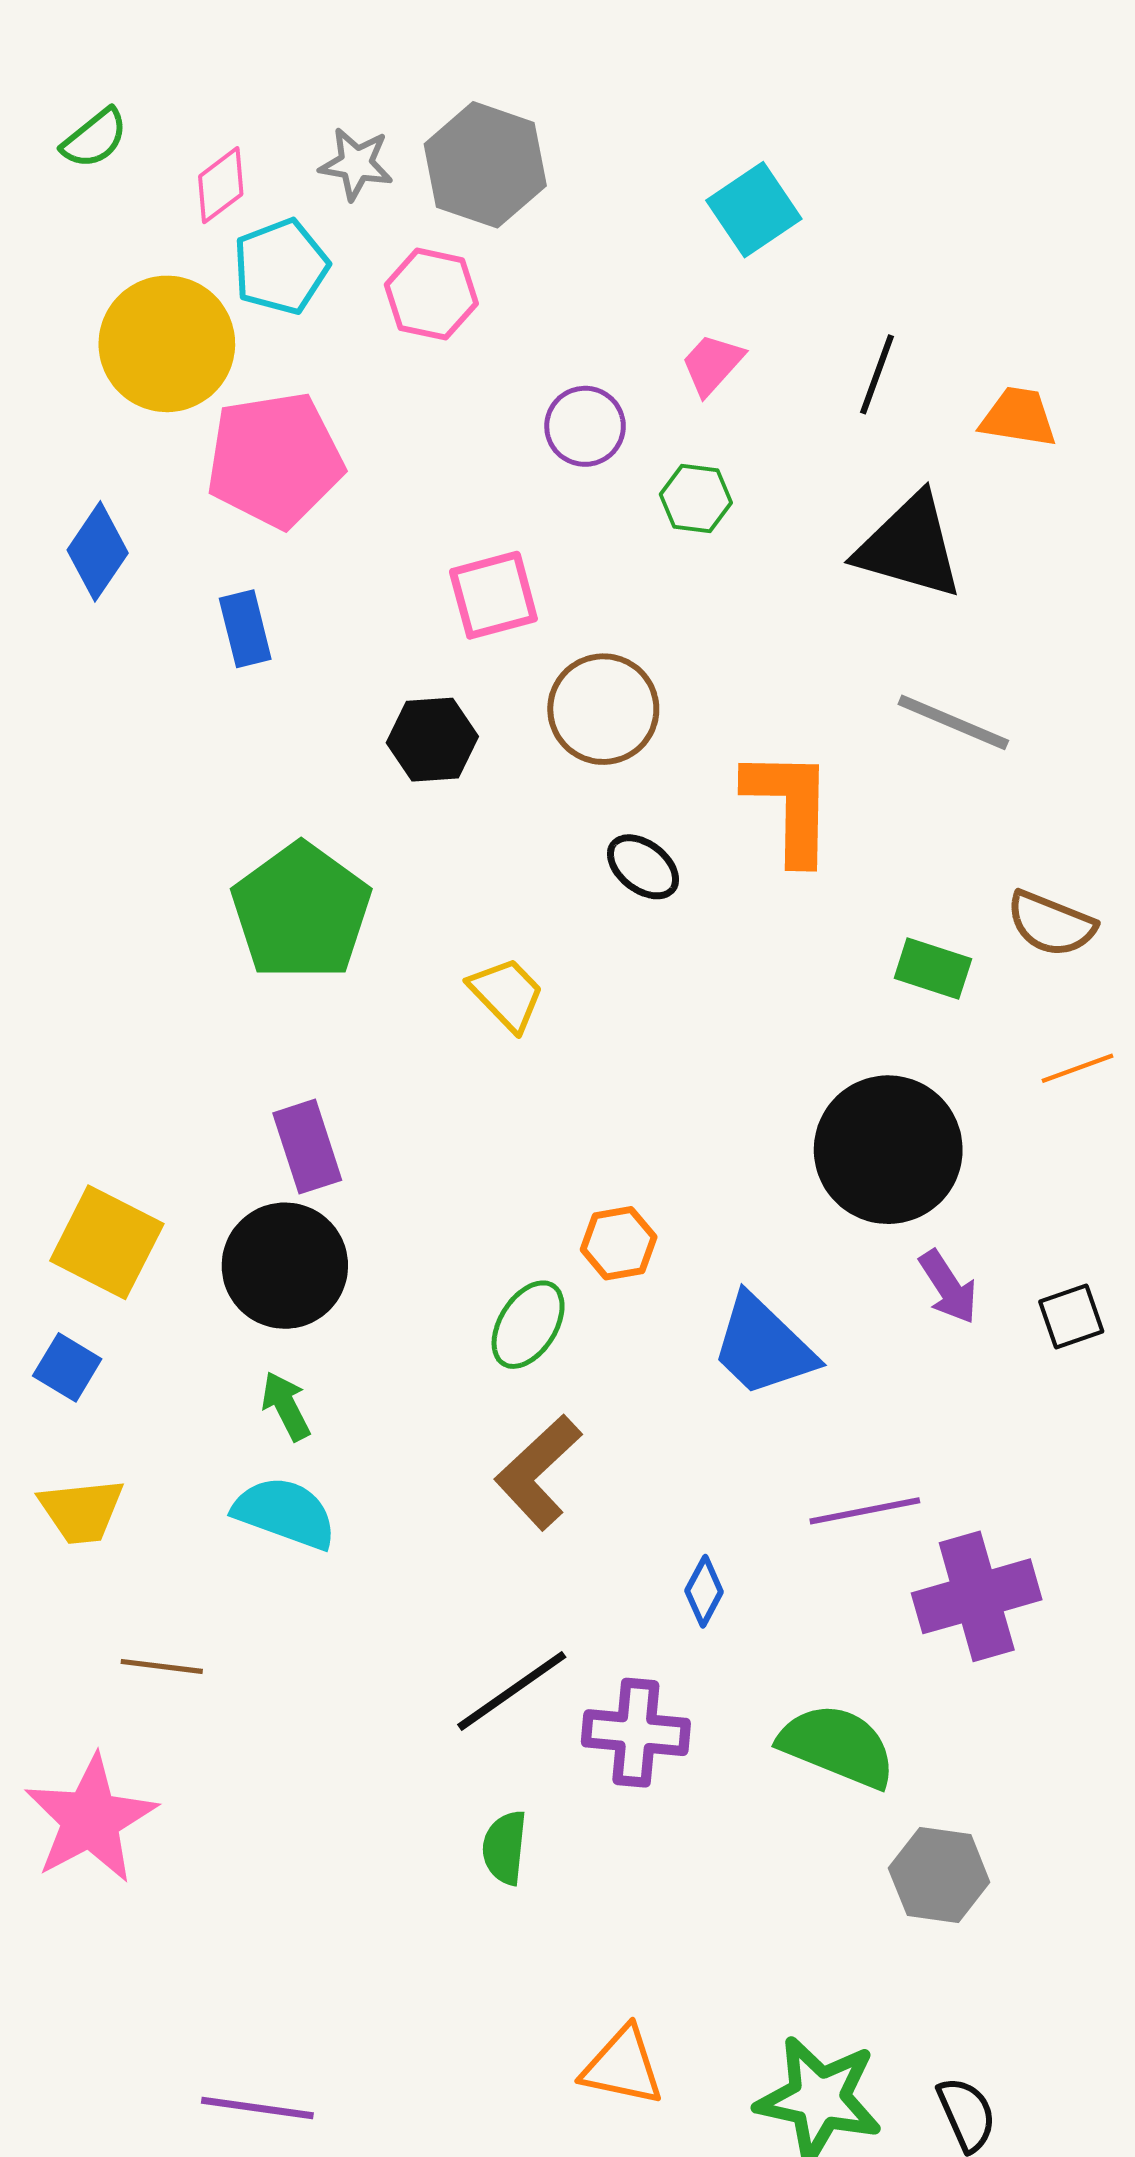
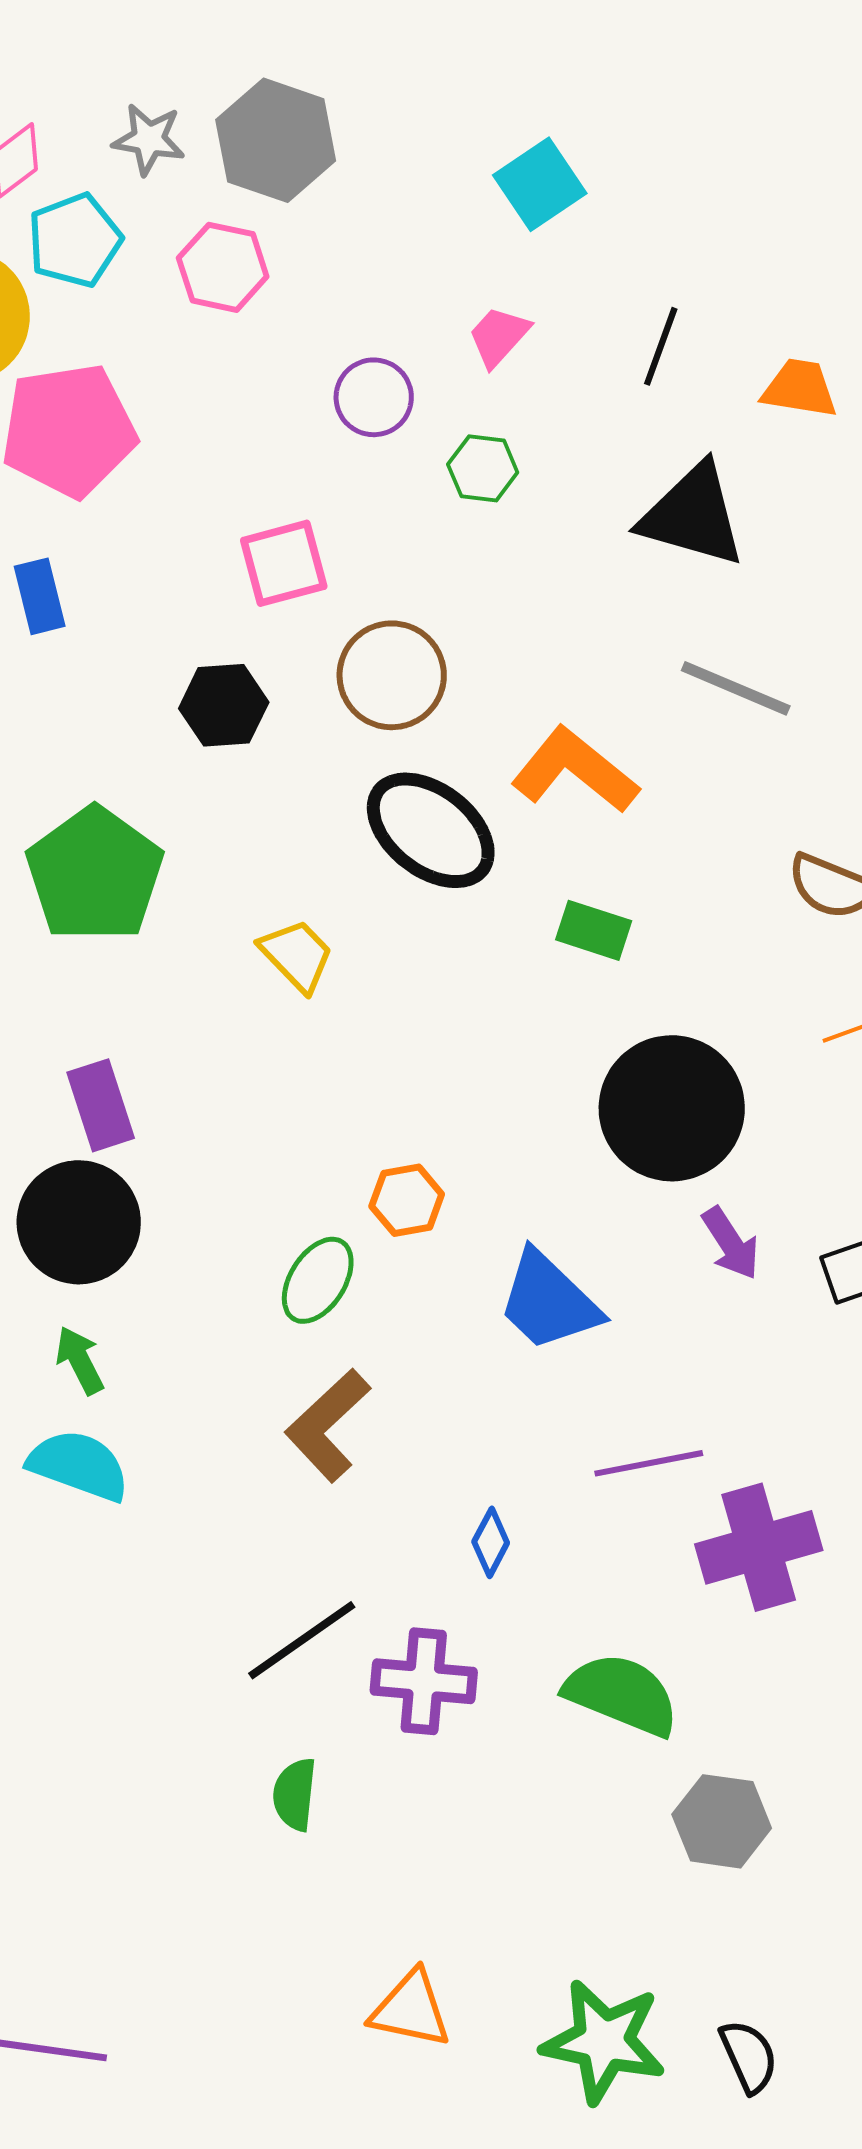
orange L-shape: (790, 806) -> (575, 770), turned -52
black ellipse: (643, 867) -> (431, 830), size x1.8
green rectangle: (933, 969) -> (594, 930), moved

